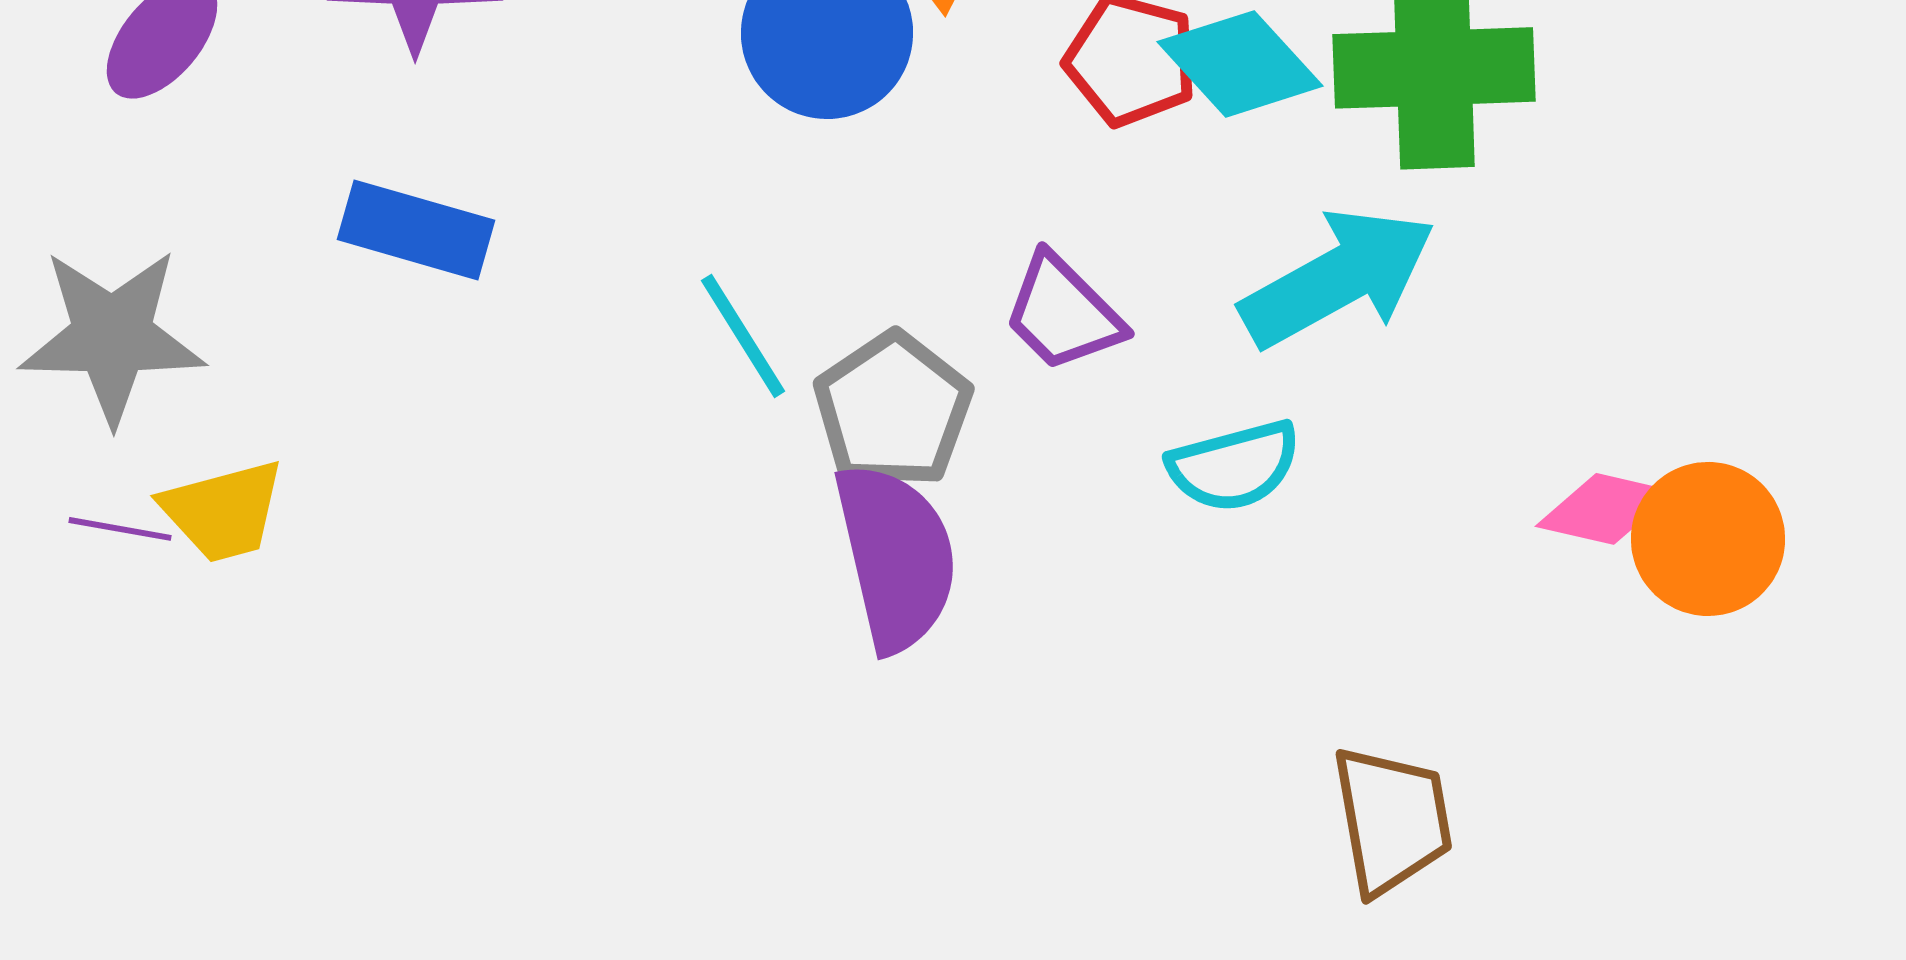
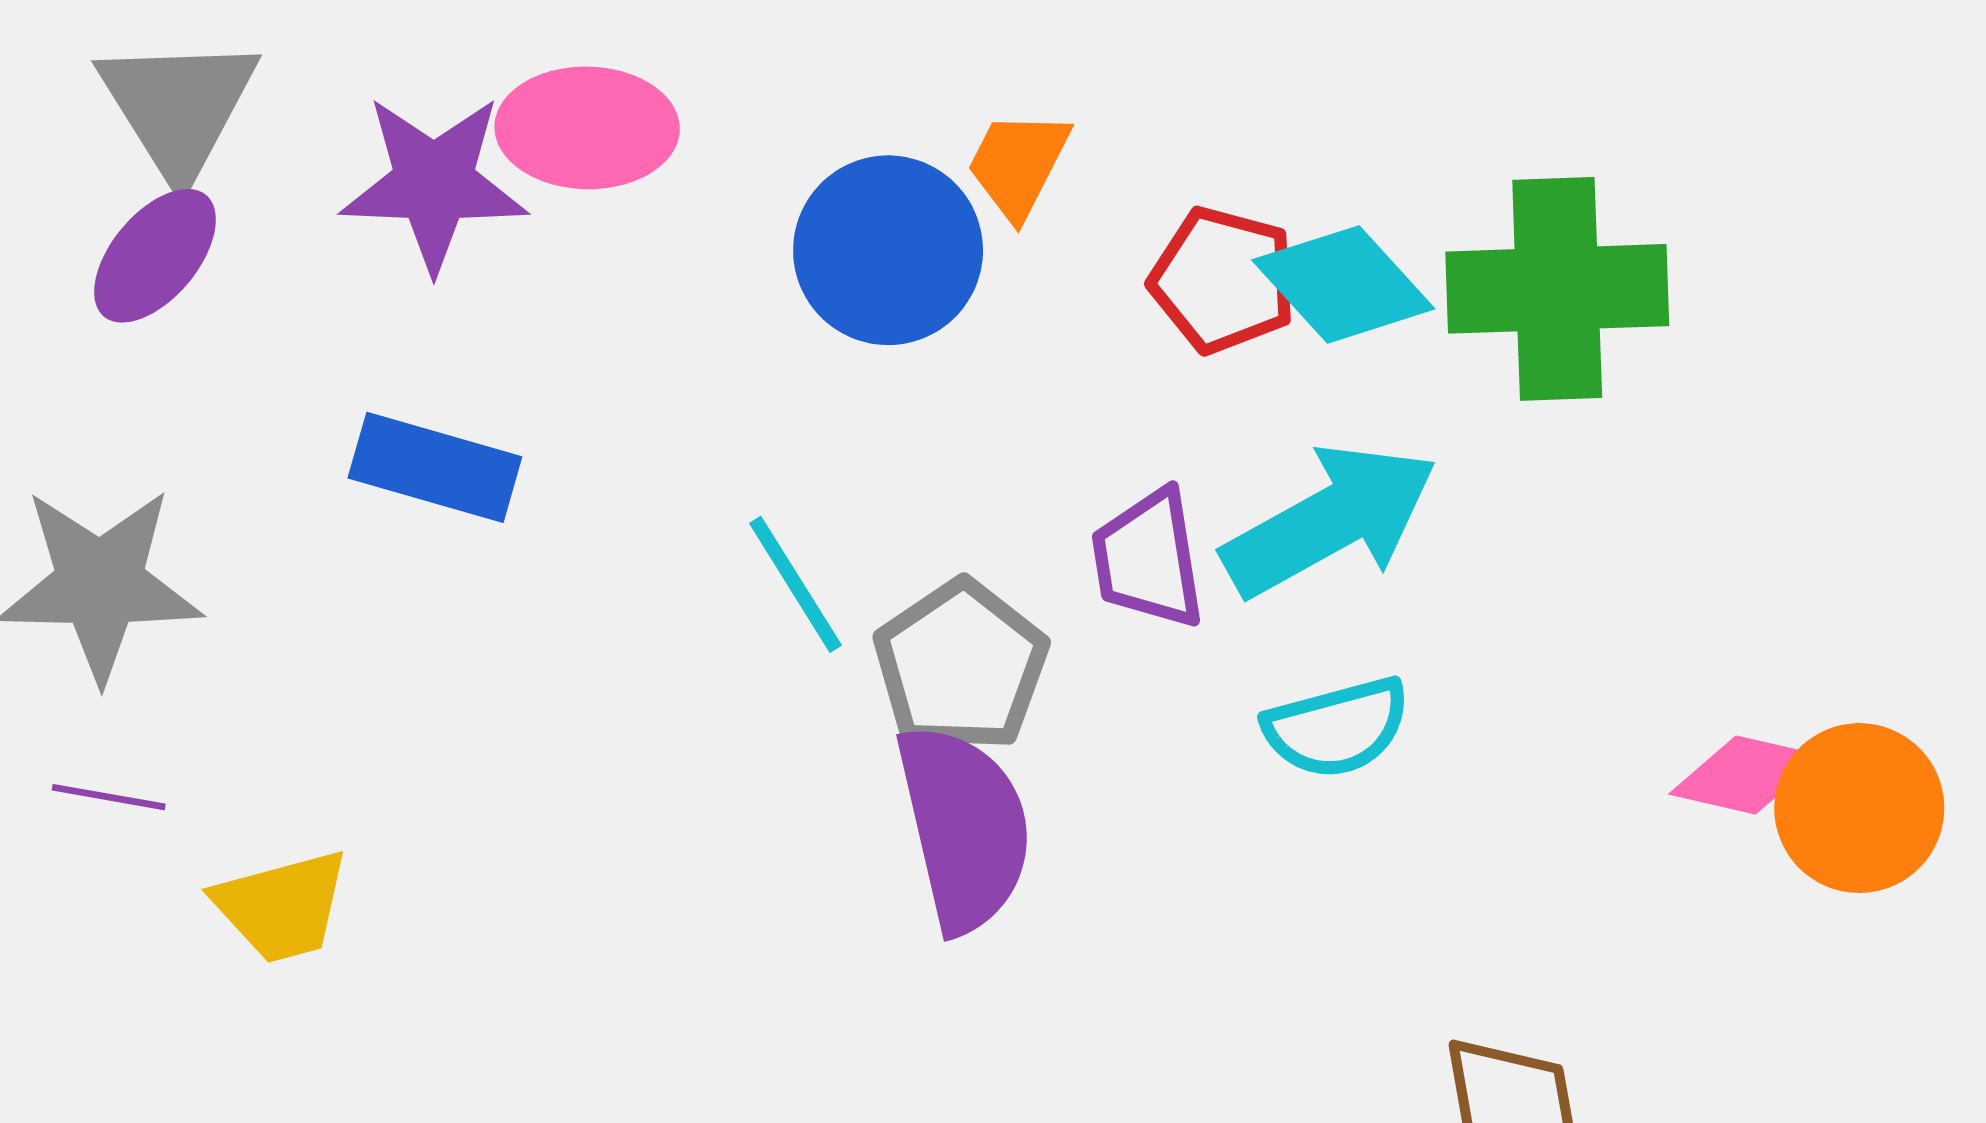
cyan arrow: (1338, 278) -> (1330, 520), moved
purple trapezoid: (1063, 313) -> (1148, 559), turned 36
yellow trapezoid: (223, 511) -> (282, 906), moved

